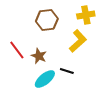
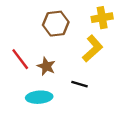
cyan ellipse: (45, 79) -> (39, 97), moved, turned 35

